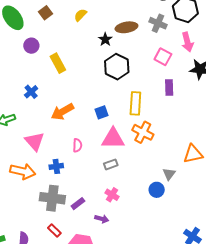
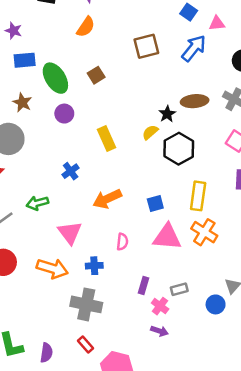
yellow semicircle: (80, 15) -> (150, 132), moved
purple circle: (31, 46) -> (64, 114), moved
gray rectangle: (111, 164) -> (179, 289), moved
purple rectangle: (78, 204) -> (144, 286), moved, turned -40
purple arrow: (102, 219) -> (159, 331), moved

